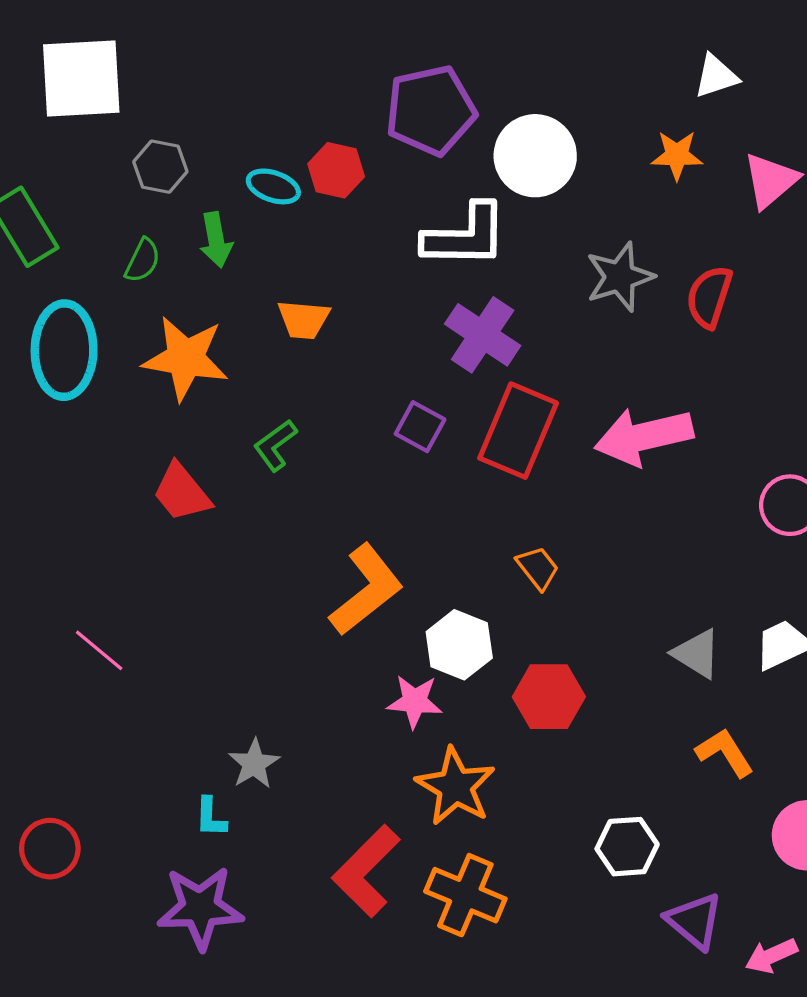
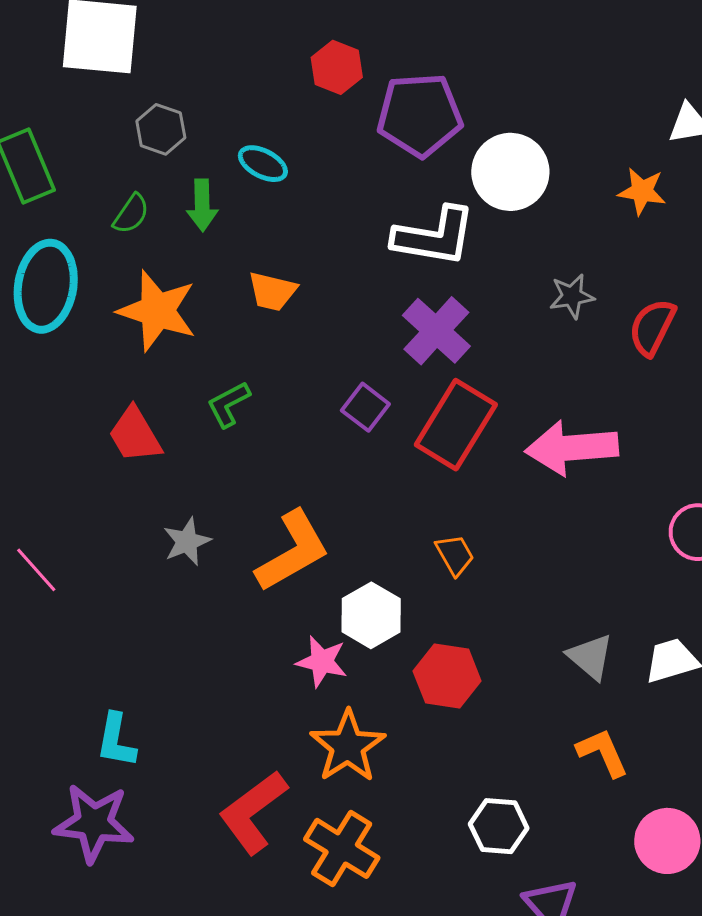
red hexagon: (336, 170) -> (337, 67), moved
gray star: (620, 277) -> (572, 296), size x0.7
gray star: (254, 764) -> (187, 542), moved
cyan L-shape: (211, 817) -> (116, 740), size x1.4

